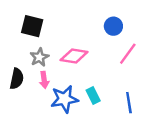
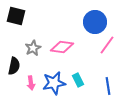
black square: (32, 26) -> (16, 16), moved
blue circle: (113, 26) -> (95, 22), size x1.5
pink arrow: (44, 80) -> (31, 83), moved

